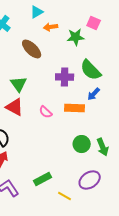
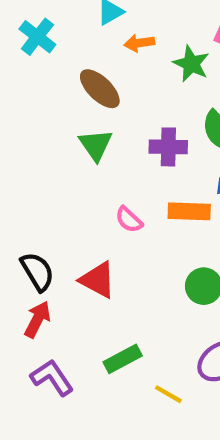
green star: (76, 37) -> (191, 64), turned 30
green triangle: (19, 84) -> (96, 145), moved
red triangle: (15, 107) -> (98, 280), moved

